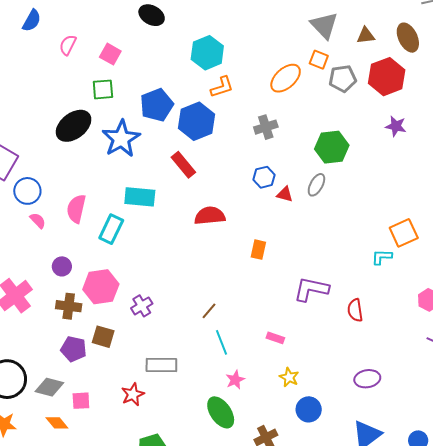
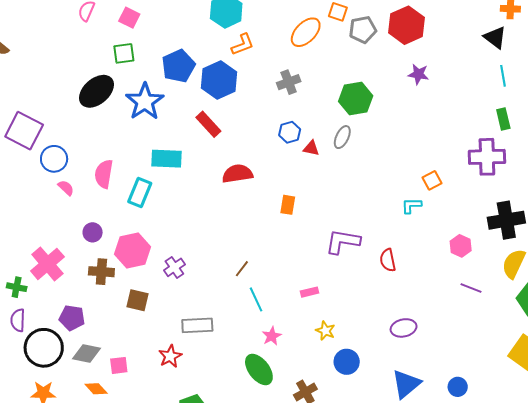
orange square: (404, 233) -> (432, 180), size x0.7
pink rectangle: (275, 338) -> (310, 292), turned -30
purple pentagon: (74, 349) -> (72, 318), moved

